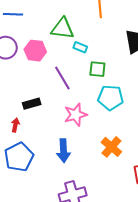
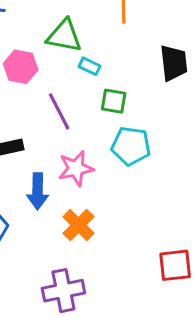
orange cross: (111, 147) -> (78, 225), moved
blue arrow: (63, 151) -> (38, 191), moved

